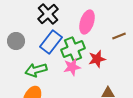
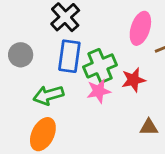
pink ellipse: (87, 22) -> (140, 28), moved
blue rectangle: (51, 42) -> (69, 56), turned -30

